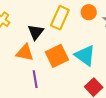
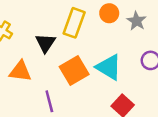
orange triangle: (25, 53) -> (20, 71), moved

